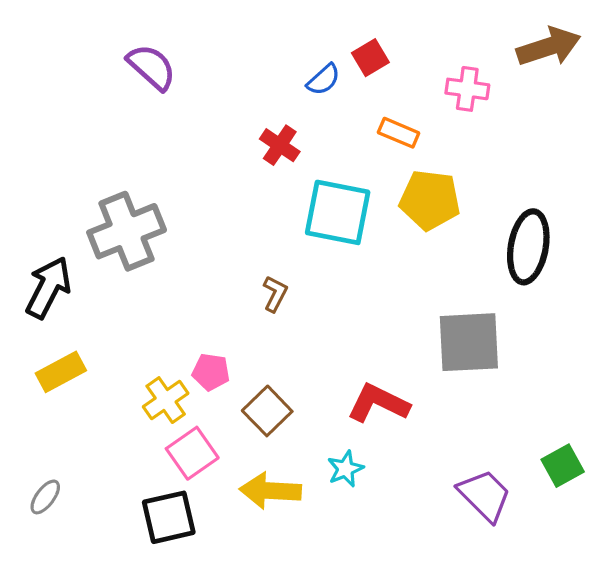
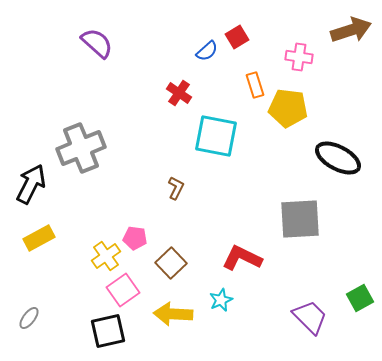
orange rectangle: (399, 133) -> (255, 85), turned 50
yellow pentagon: (430, 200) -> (288, 108), moved
black ellipse: (528, 247) -> (338, 158), turned -72

